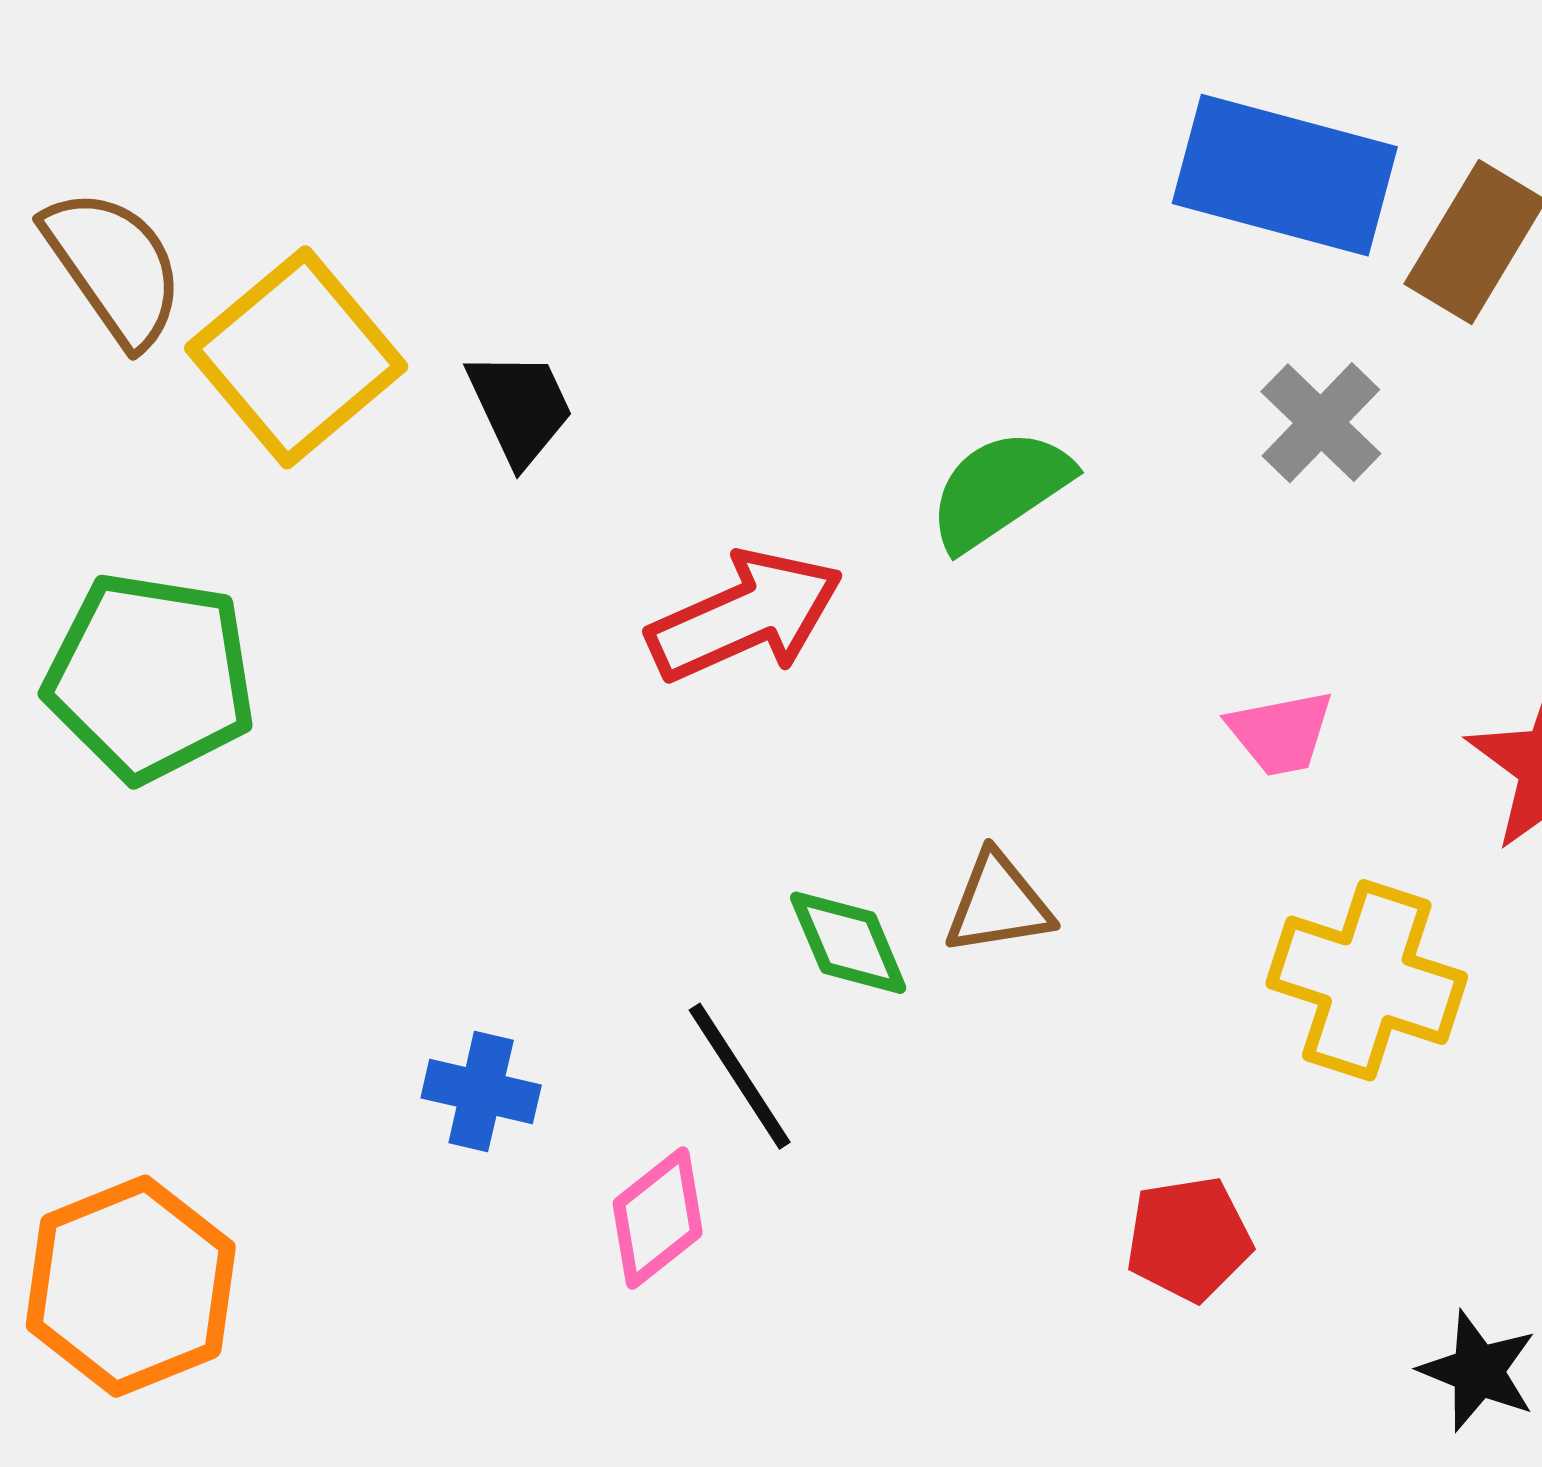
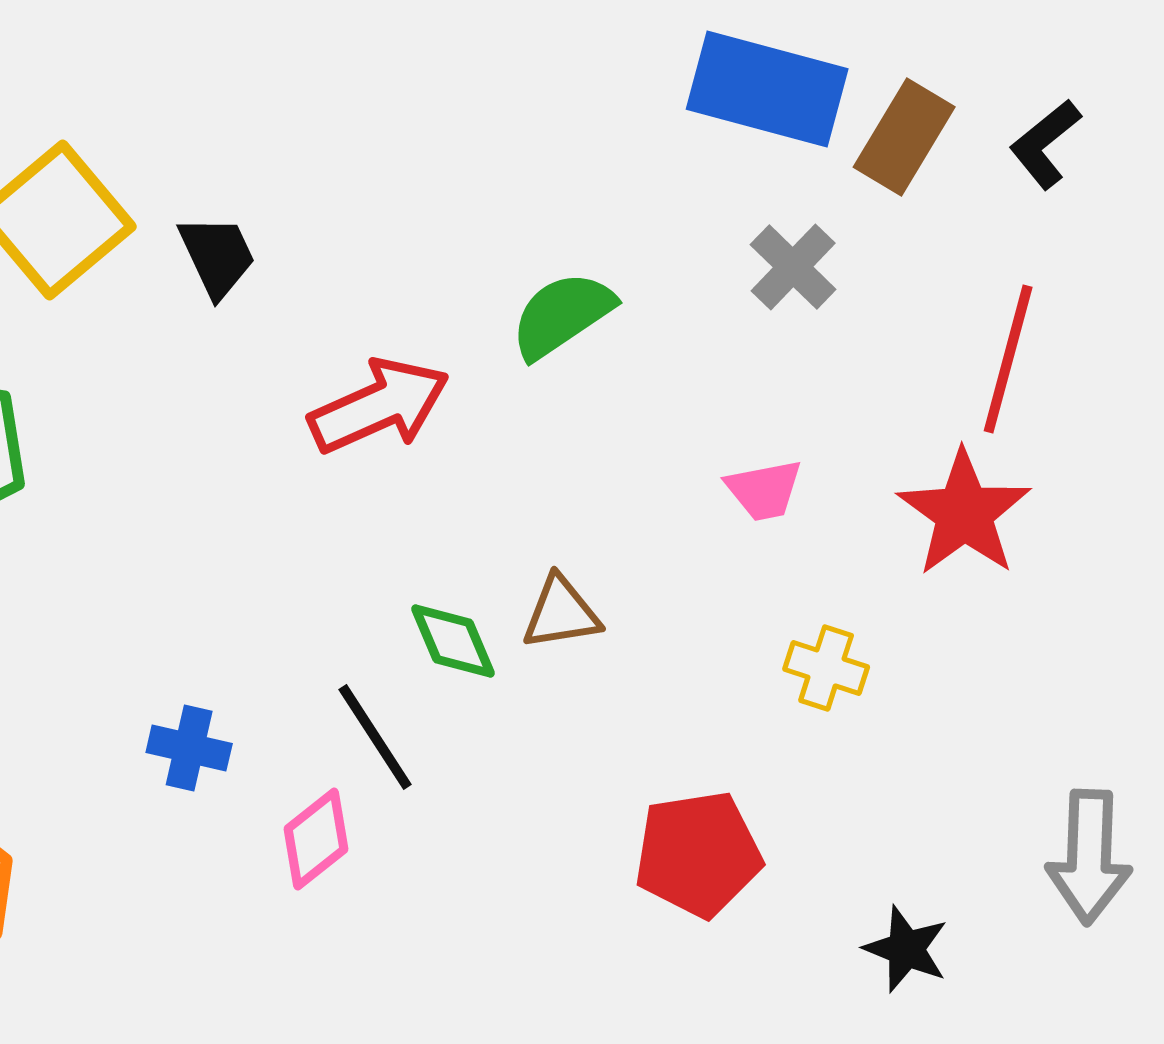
yellow cross: (1367, 980) -> (826, 668), size x0.6
red pentagon: (1189, 1239) -> (698, 854), size x1.4

